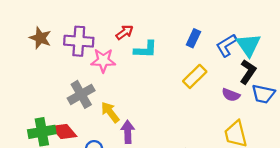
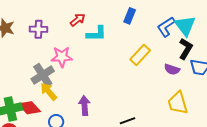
blue rectangle: (193, 38) -> (130, 16), moved
purple cross: (79, 41) -> (39, 29), size x0.7
pink star: (103, 60) -> (62, 57), moved
yellow arrow: (110, 112) -> (49, 91), moved

